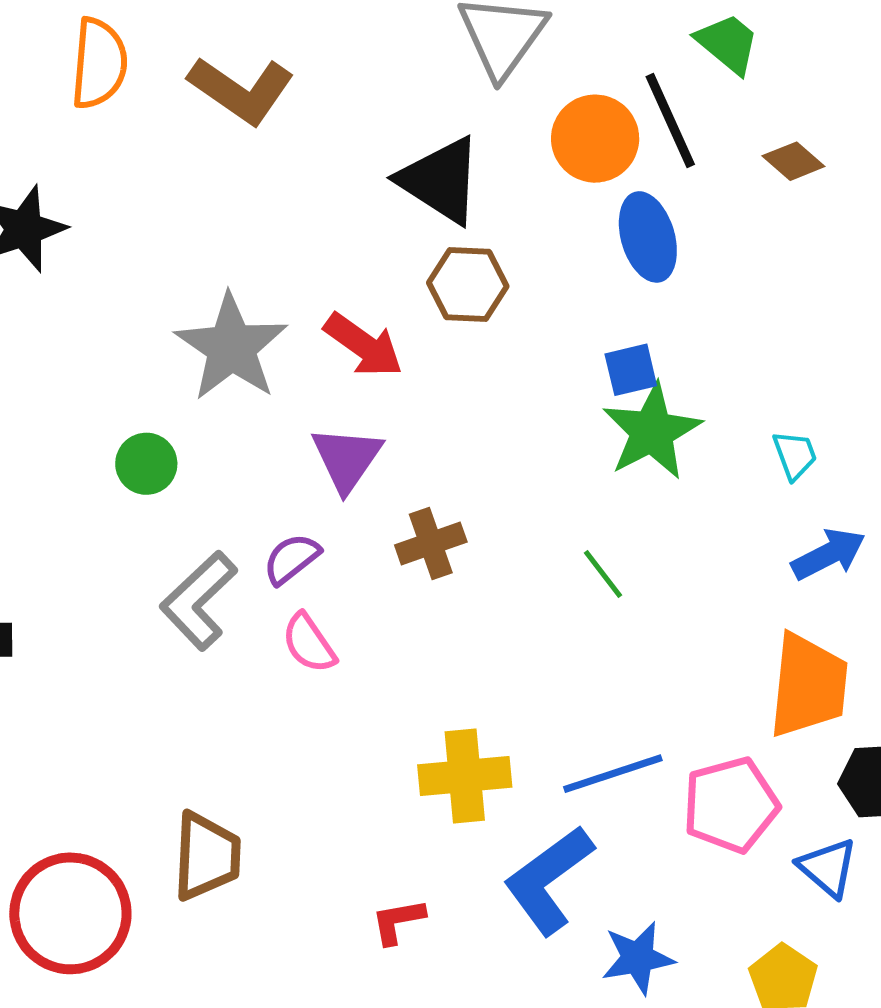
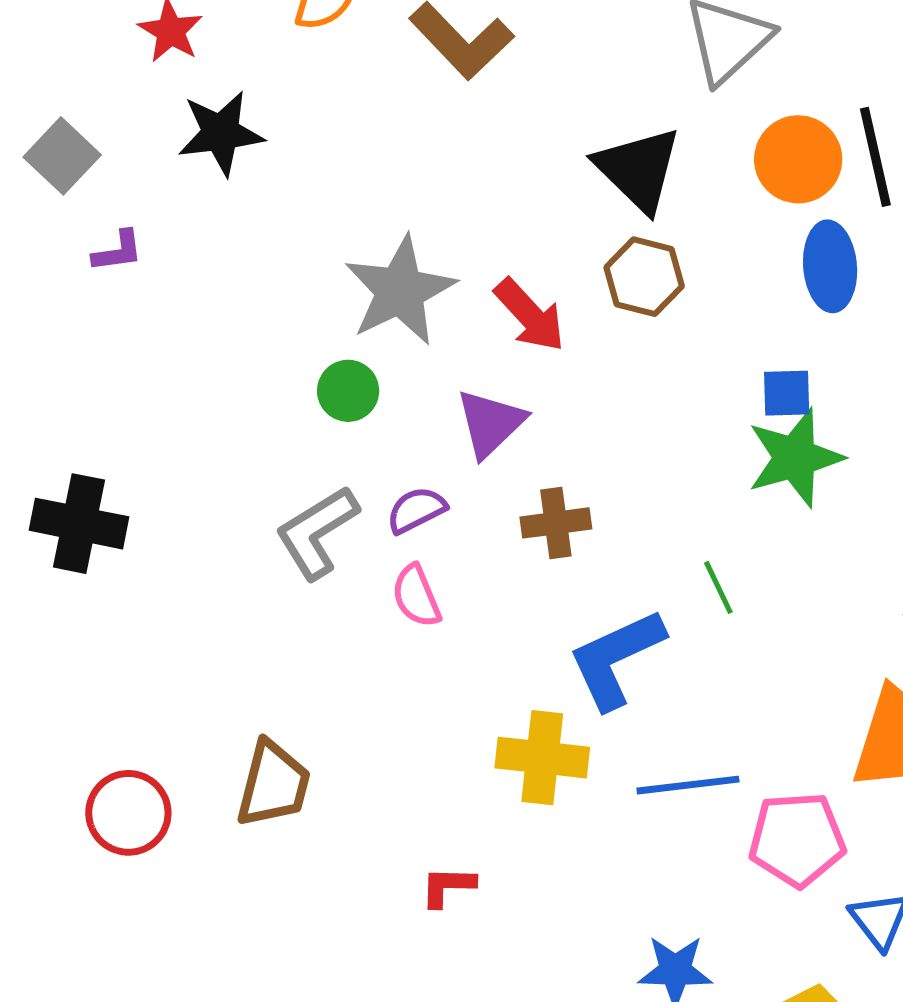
green circle: (146, 464) -> (348, 391), moved
blue L-shape: (549, 880) -> (616, 659), moved
red circle: (70, 913) -> (128, 813), size x0.7

